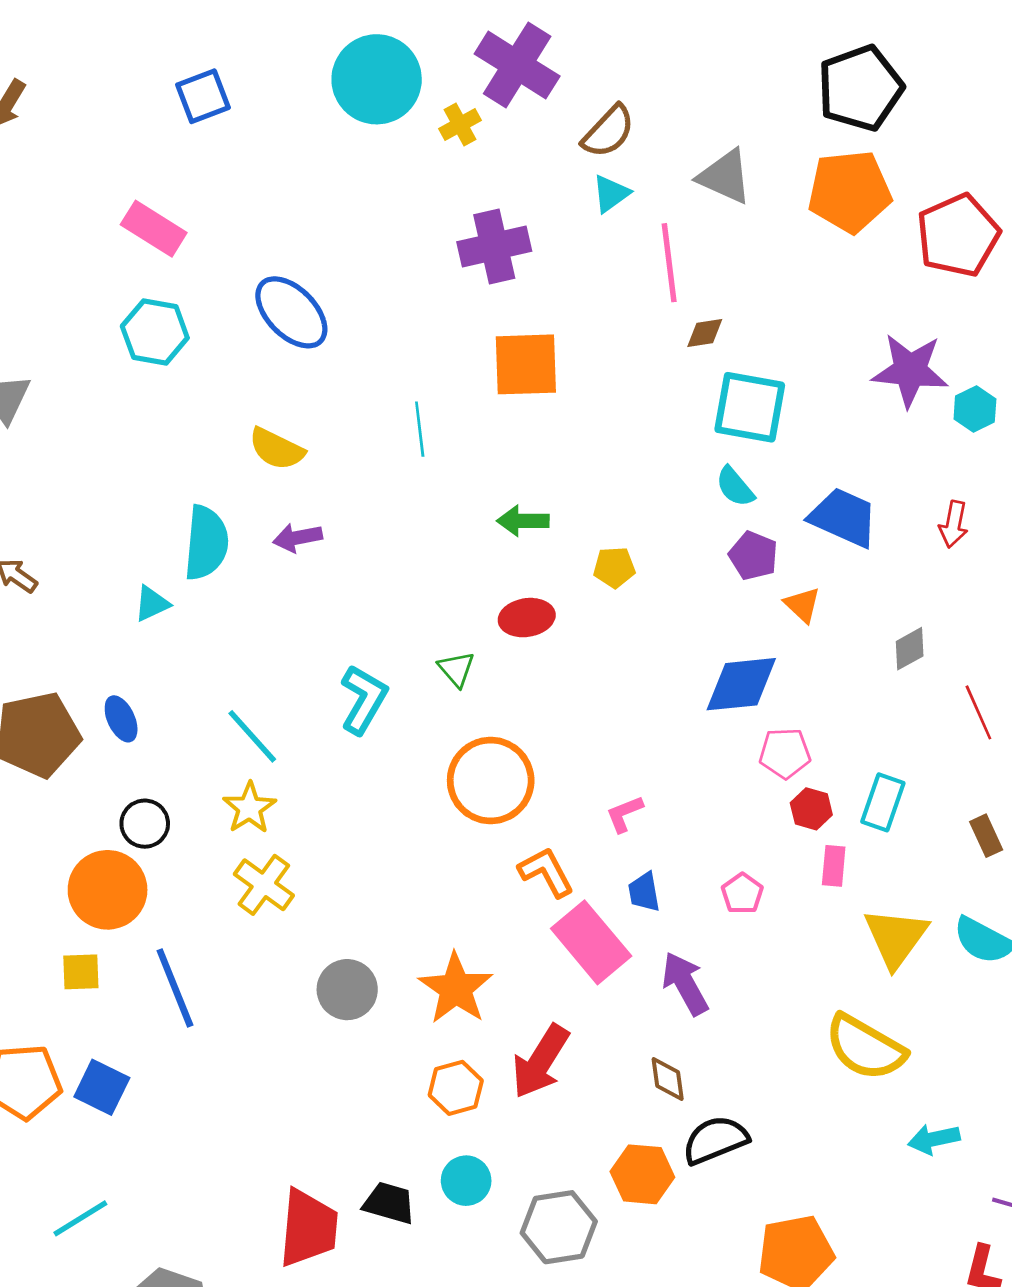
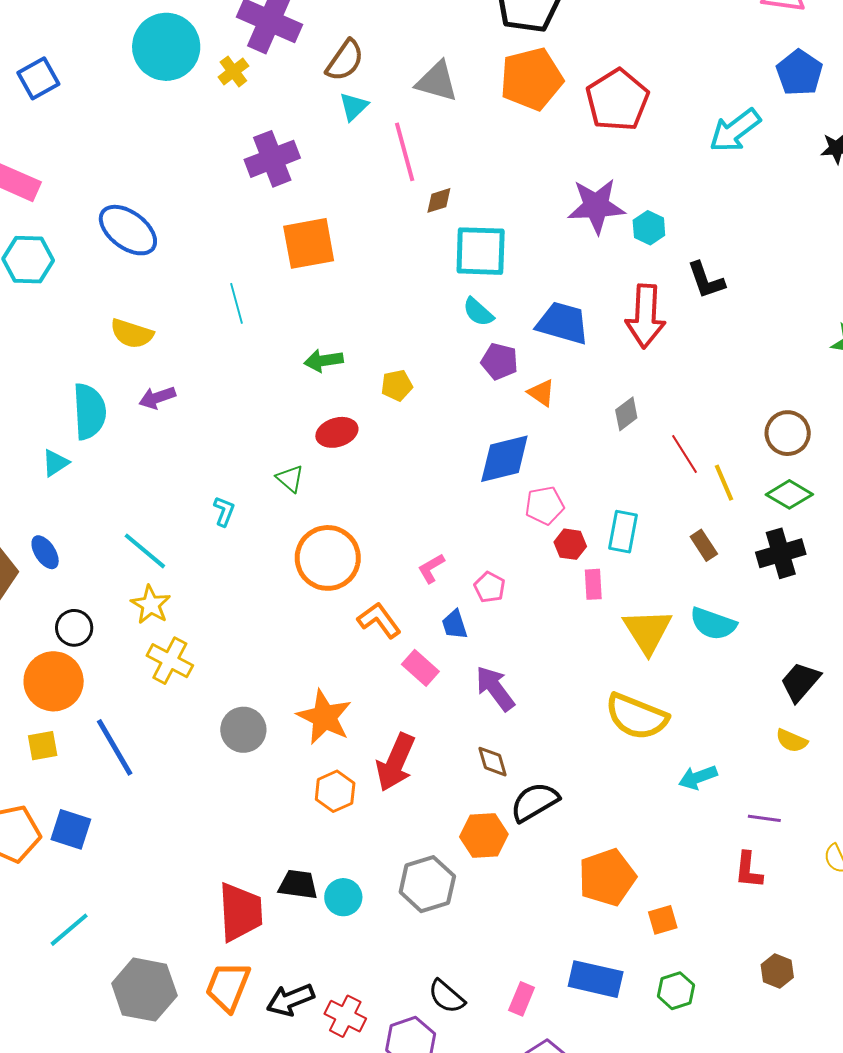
red arrow: (954, 524) -> (646, 316), size x1.8
cyan L-shape: (364, 699) -> (224, 511), size x0.6
pink pentagon: (742, 894) -> (490, 587), moved
pink rectangle: (591, 942) -> (420, 668), size x0.6
cyan circle: (466, 1181) -> (343, 897), moved

